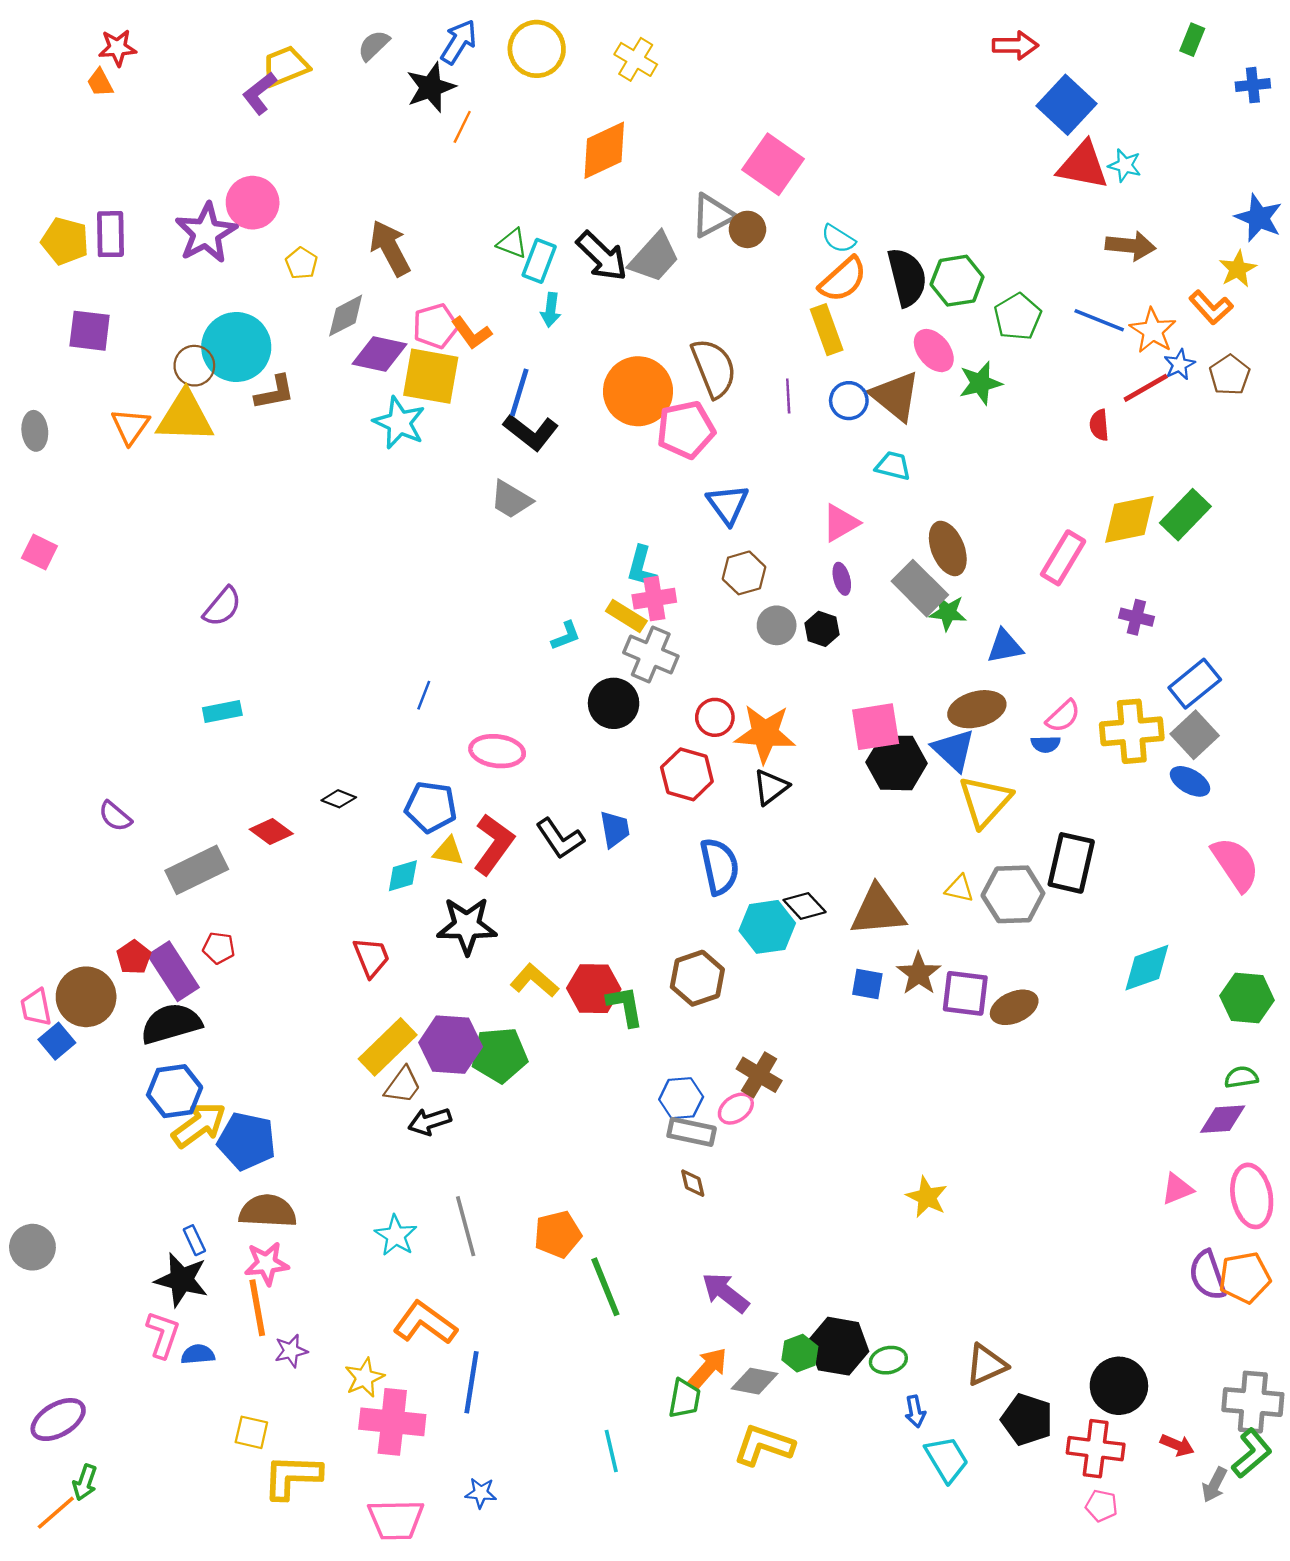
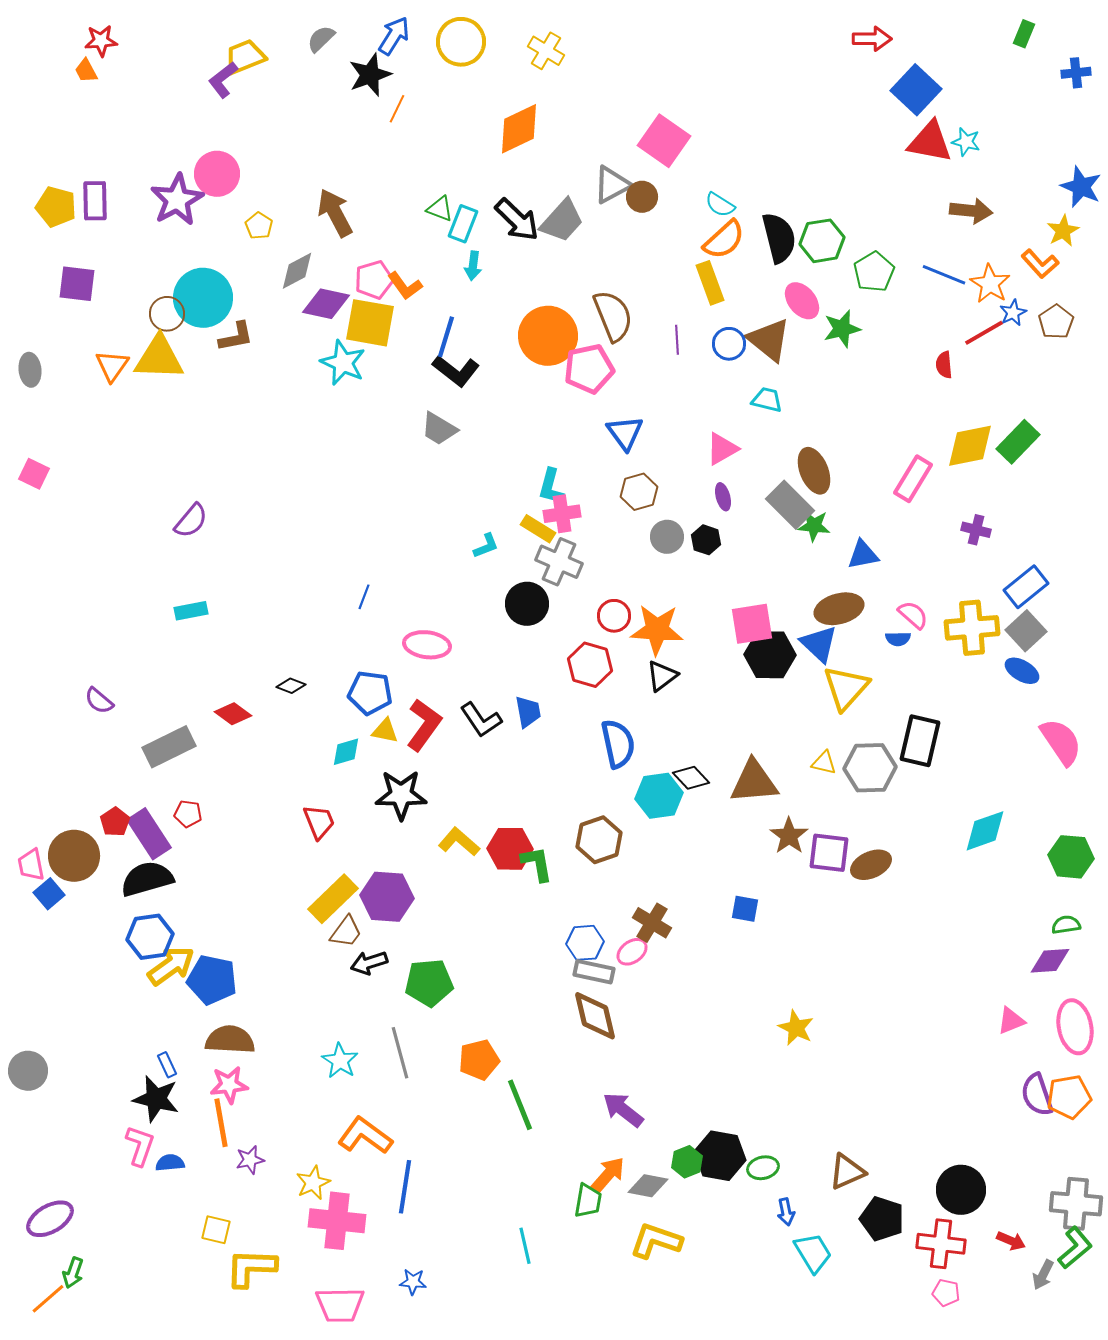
pink semicircle: (1063, 716) -> (913, 615), turned -96
blue square: (867, 984) -> (745, 909), moved
green pentagon: (499, 1055) -> (429, 983), moved
brown diamond: (693, 1183) -> (595, 1016), size x2.0

